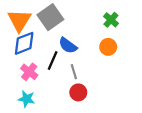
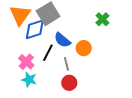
blue diamond: (24, 43) -> (35, 29), moved
orange circle: (108, 47) -> (84, 48), moved
cyan star: (26, 99) -> (29, 80), moved

